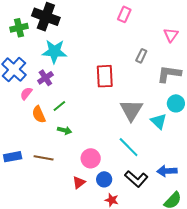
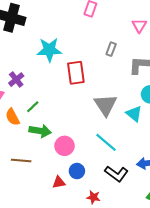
cyan star: (54, 51) -> (49, 50), moved
green arrow: (65, 130) -> (40, 131), size x1.5
pink circle: (91, 158) -> (65, 146), moved
blue circle: (104, 179) -> (77, 171), moved
red triangle: (79, 183) -> (59, 182), turned 32

